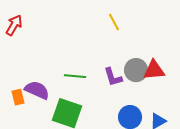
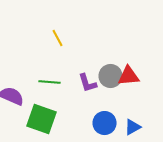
yellow line: (114, 22) -> (58, 38), moved

